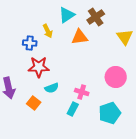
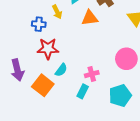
cyan semicircle: (52, 88) -> (61, 70), turned -32
pink cross: (82, 92) -> (92, 74), turned -32
orange square: (34, 103) -> (43, 85), size x1.5

